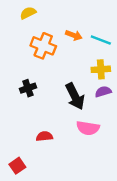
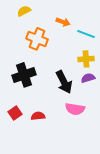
orange arrow: (74, 35) -> (63, 22), moved
black cross: (28, 88) -> (24, 75), size x1.6
red square: (17, 166) -> (15, 113), moved

